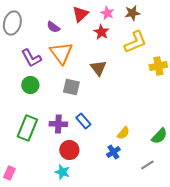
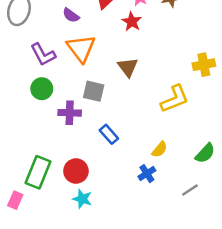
yellow L-shape: (135, 42) -> (175, 99), moved
purple cross: (58, 124) -> (70, 113), moved
green rectangle: (27, 128) -> (38, 172), moved
red circle: (69, 150) -> (76, 171), moved

